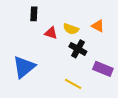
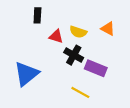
black cross: (78, 49) -> (74, 55), moved
purple rectangle: (103, 69) -> (96, 68), moved

